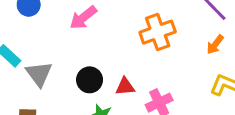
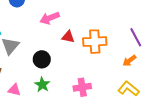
red triangle: (125, 87) -> (68, 37), moved

